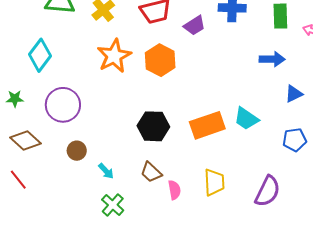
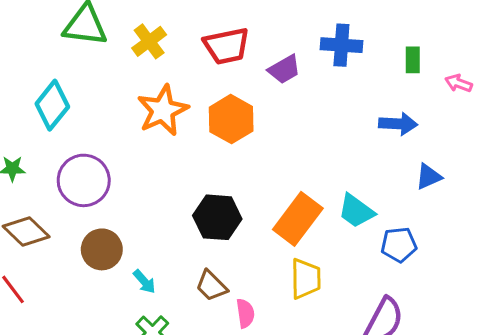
green rectangle: (280, 16) -> (413, 60), size x0.7
orange rectangle: (207, 125) -> (298, 219), turned -36
blue pentagon: (295, 140) -> (399, 245), moved
brown circle: (77, 151) -> (102, 249), size x1.4
yellow trapezoid: (214, 182) -> (306, 279), moved

